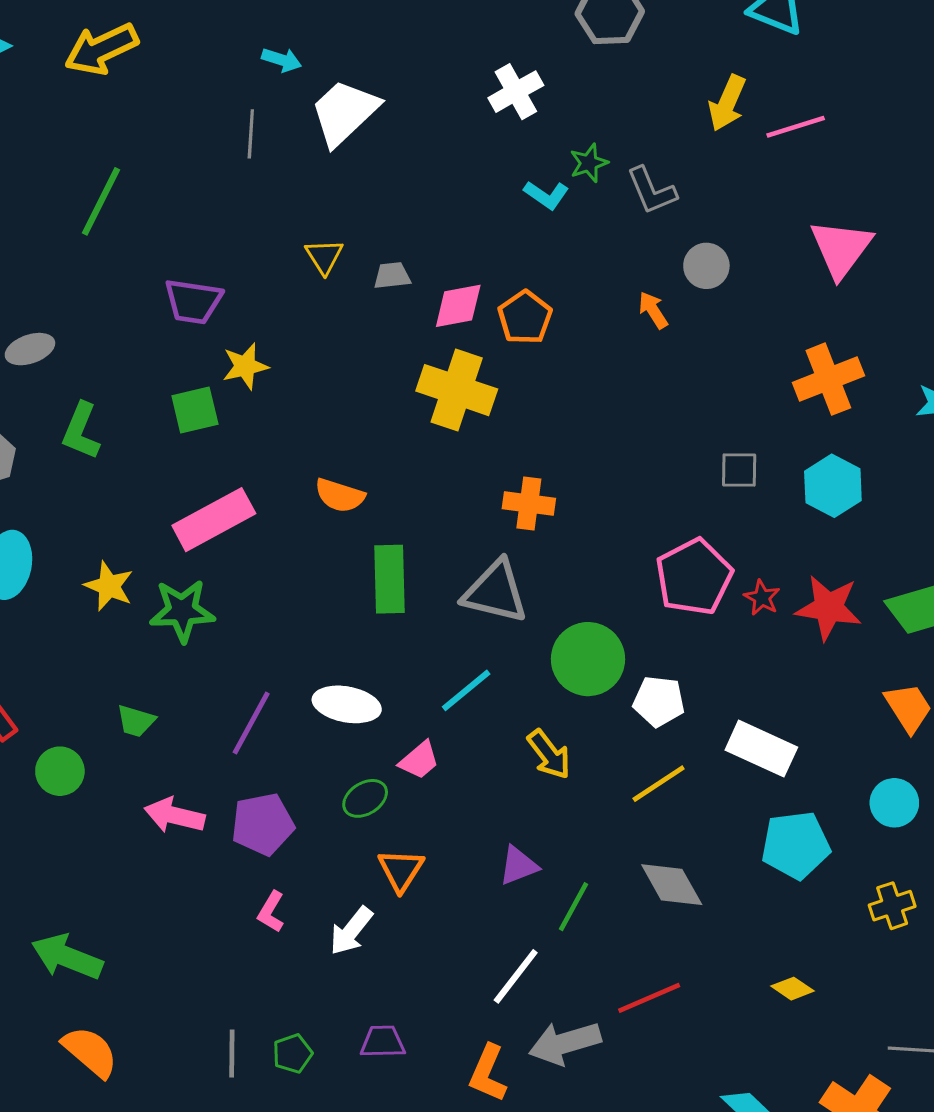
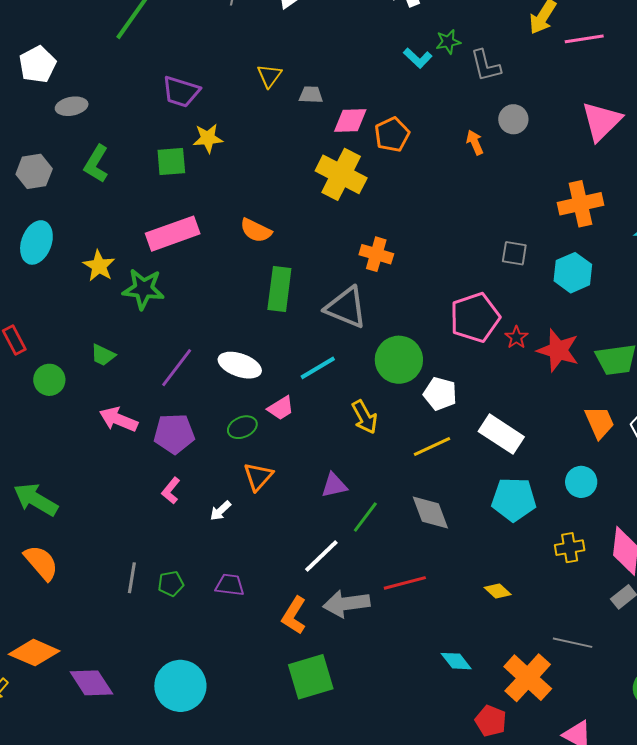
white arrow: (351, 931) -> (220, 511), size x0.7

